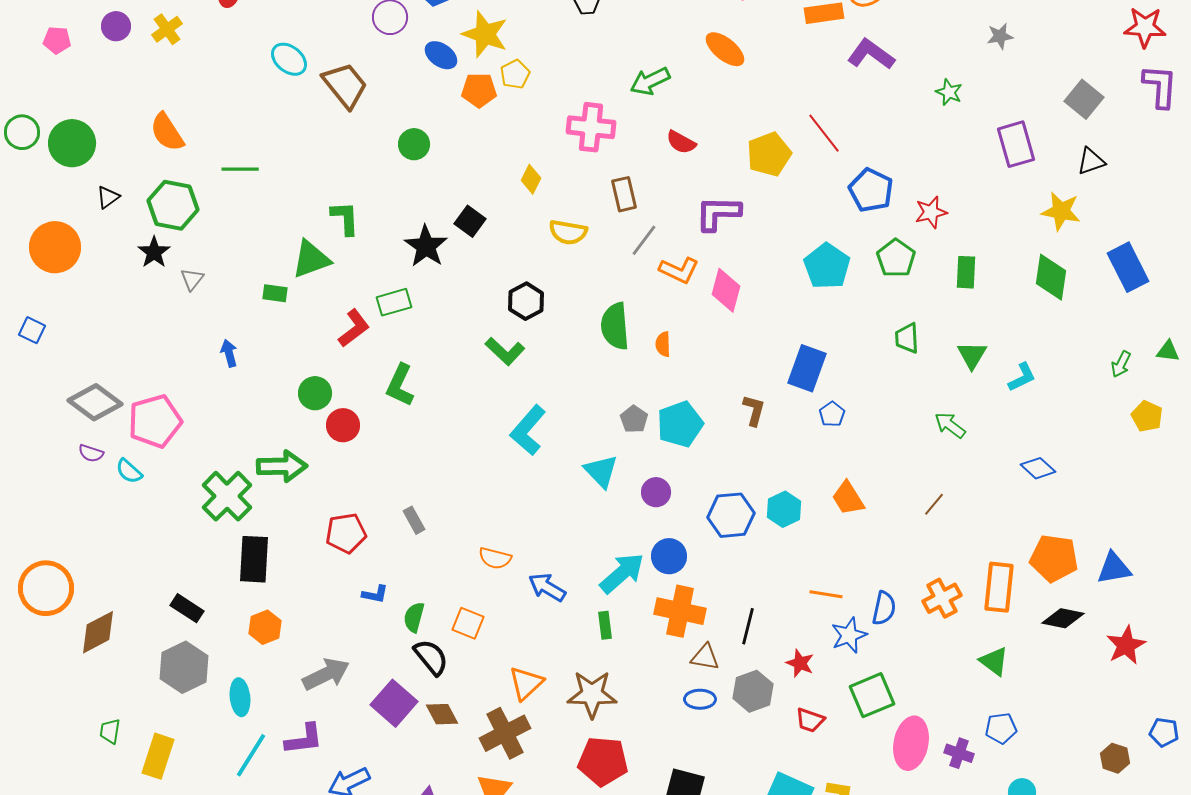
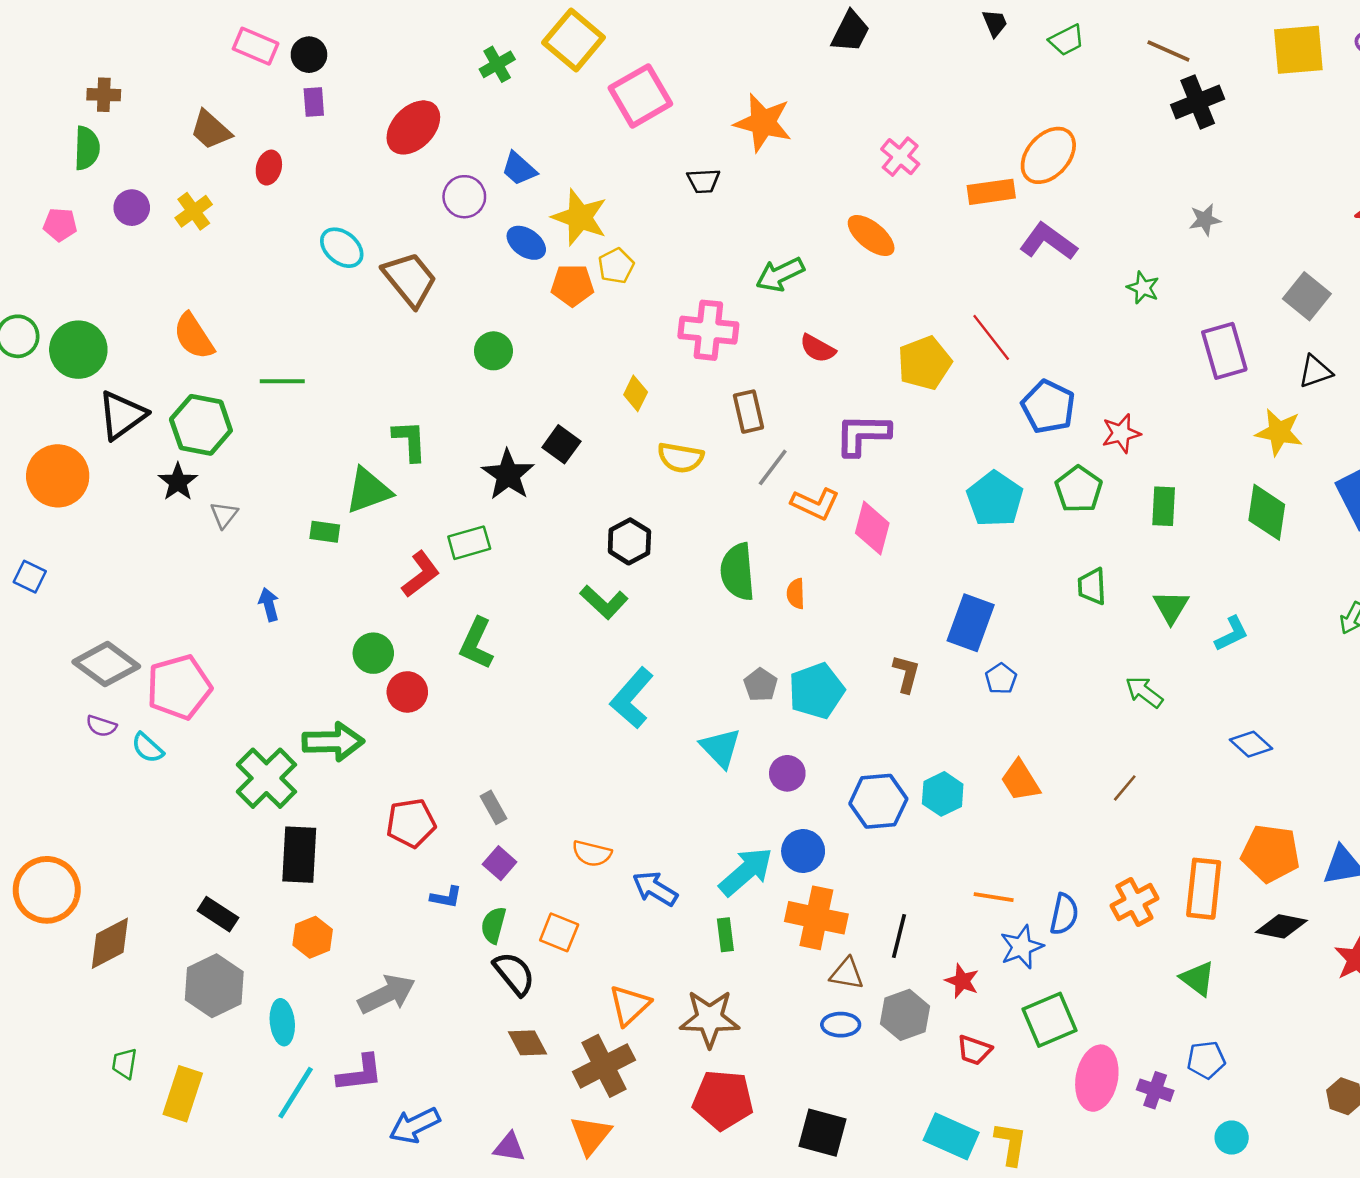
black triangle: (108, 197) -> (122, 415), size x1.8
purple square: (394, 703) -> (500, 863), moved, size x0.6

